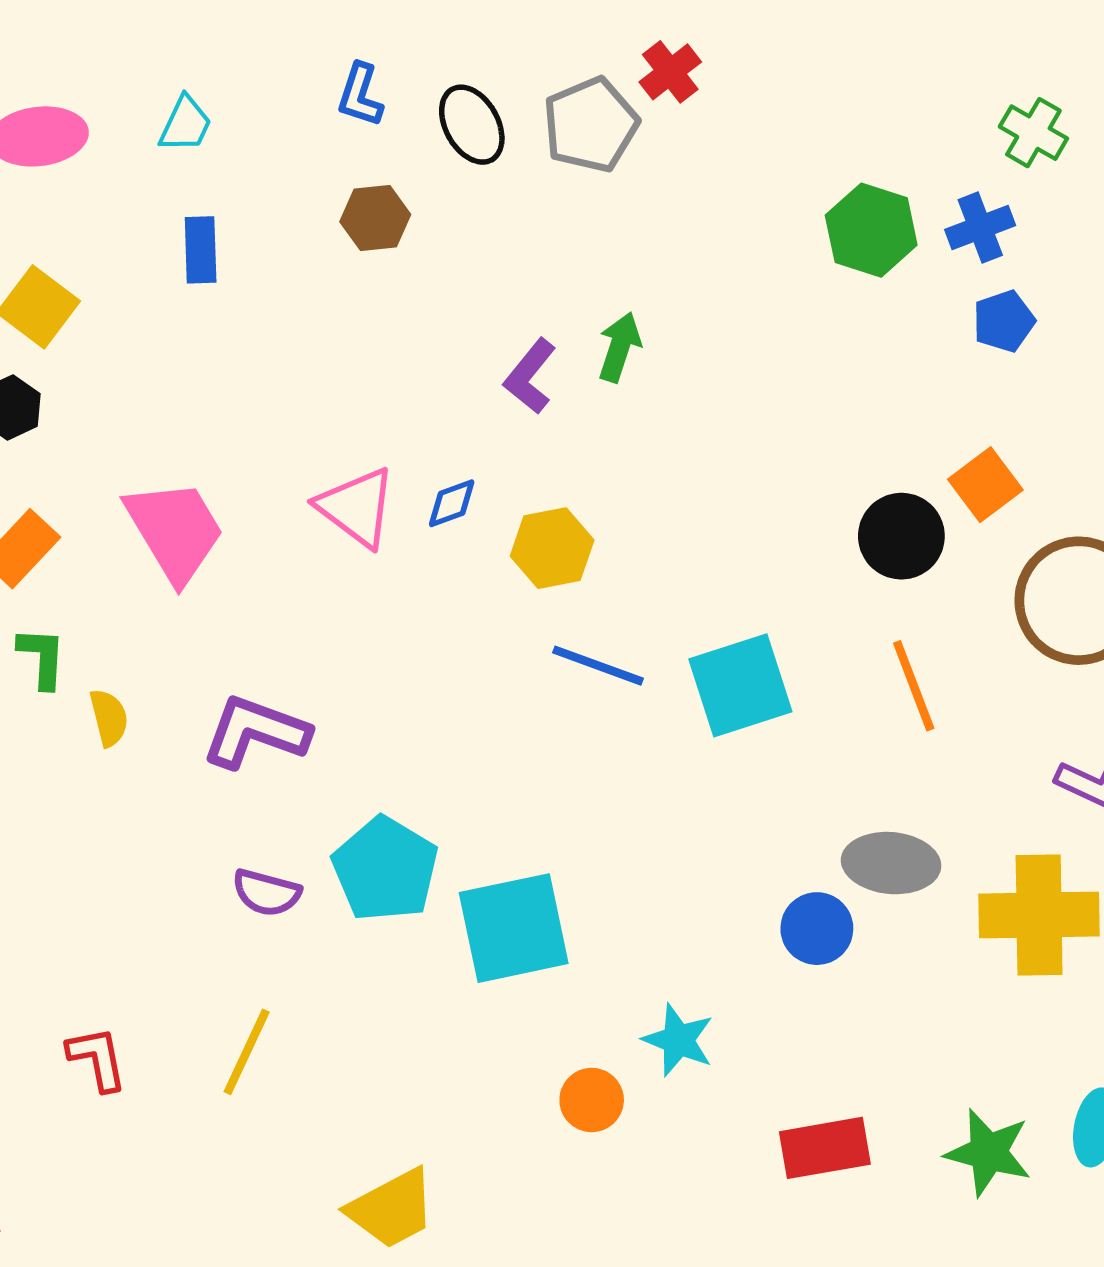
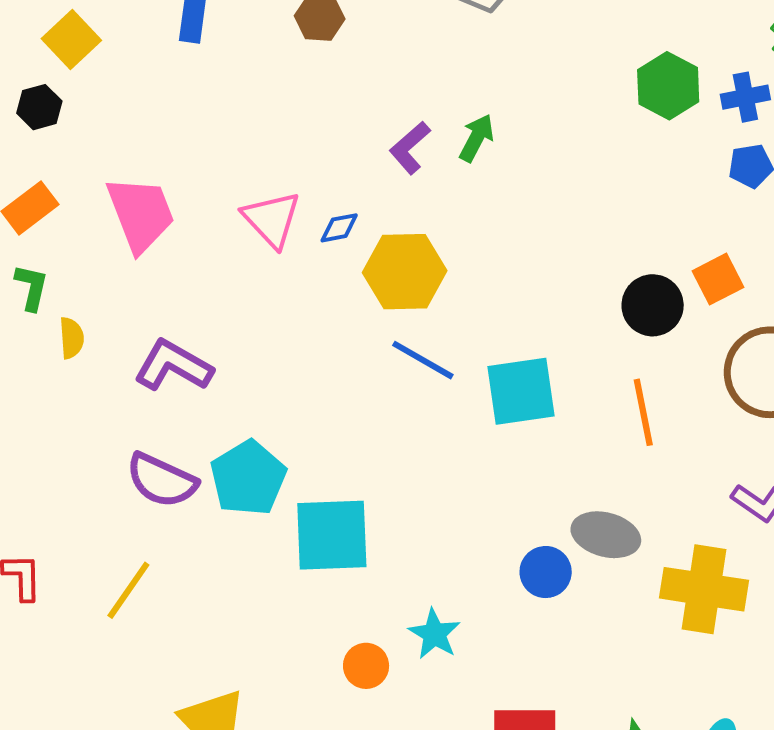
yellow hexagon: (552, 548) -> (405, 272), size x1.4
purple semicircle: (266, 893) -> (162, 480), size x1.5

